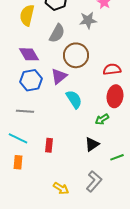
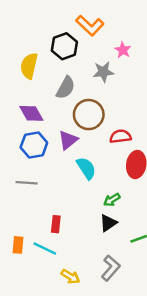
red semicircle: (112, 69) -> (120, 136), moved
green arrow: (102, 119) -> (112, 200), moved
cyan line: (18, 138) -> (45, 249), moved

